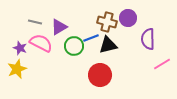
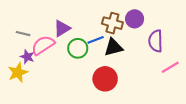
gray line: (35, 22) -> (23, 34), moved
pink semicircle: (41, 43) -> (43, 45), turned -60
purple star: (20, 48) -> (27, 57), moved

